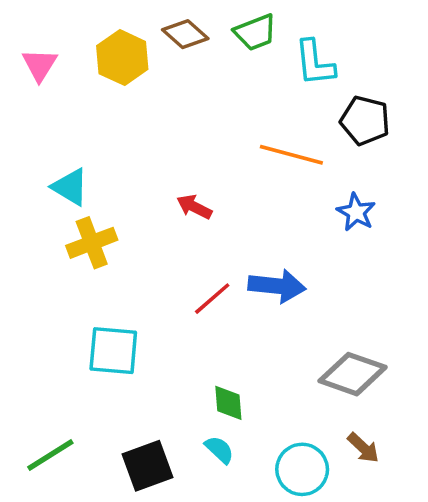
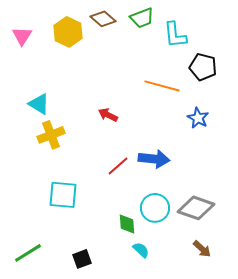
cyan semicircle: (219, 450) -> (141, 250), moved
black square: (147, 466) -> (82, 259), size x0.7
cyan circle: (302, 469) -> (155, 208), moved

